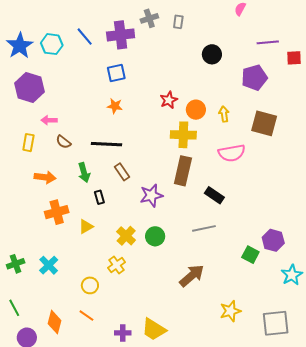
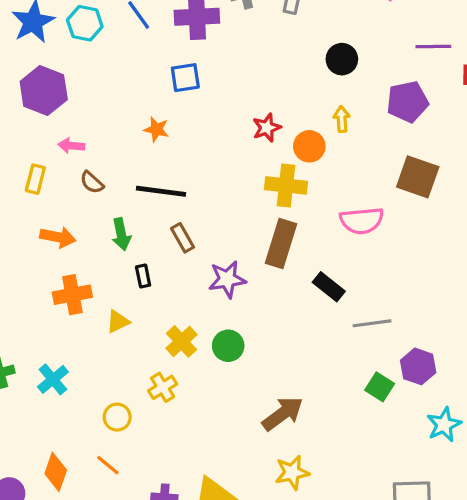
orange star: (115, 106) -> (156, 129), moved
yellow arrow: (224, 114) -> (342, 119), moved
gray line: (204, 228) -> (372, 323), moved
yellow star: (230, 311) -> (292, 473), moved

